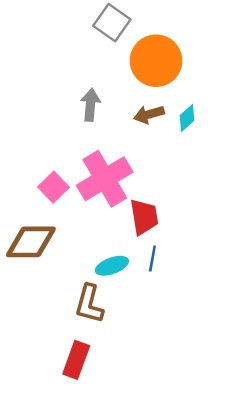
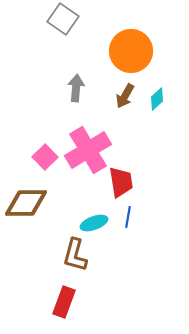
gray square: (112, 23) -> (63, 19), moved
brown arrow: (149, 114) -> (125, 96), turned -45

